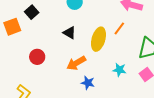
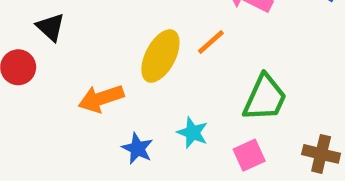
black triangle: (69, 33) -> (51, 27), moved
blue star: (88, 83) -> (137, 148), moved

